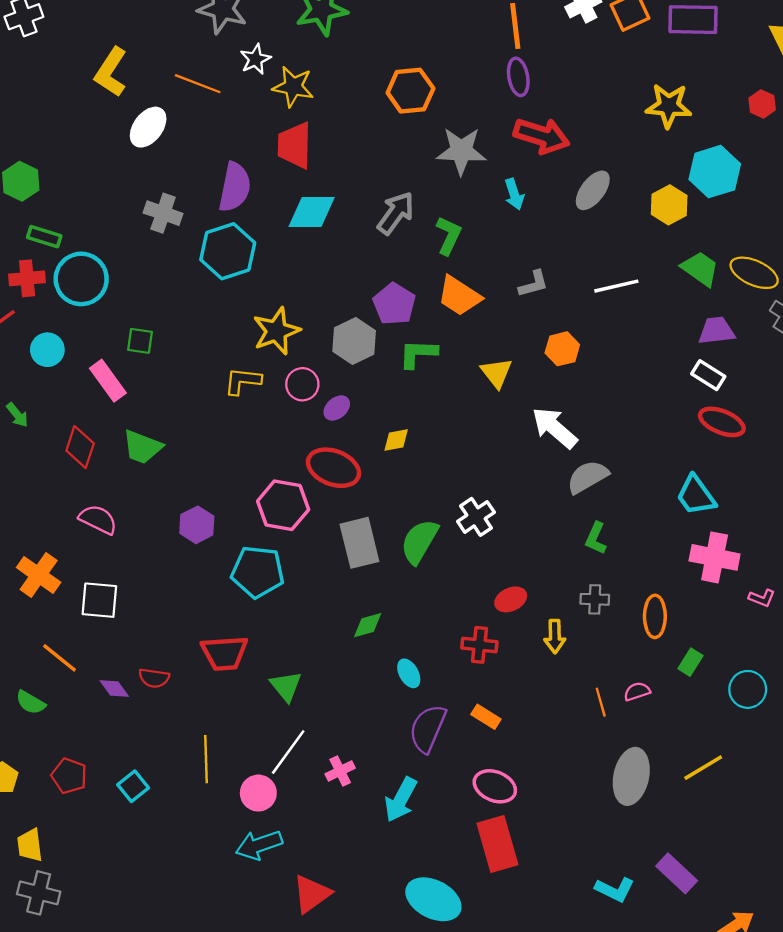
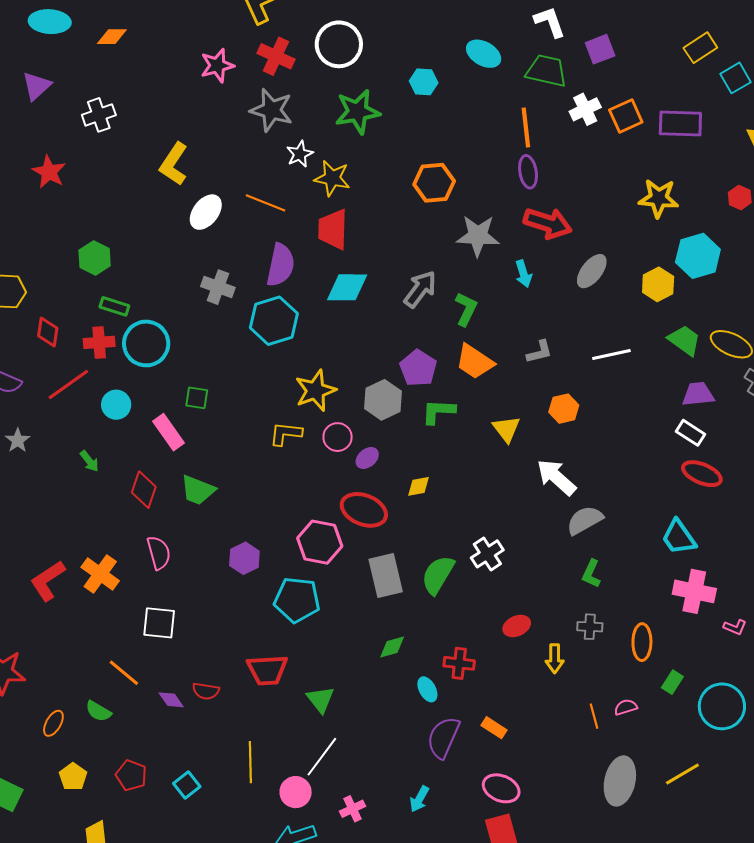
orange line: (198, 84) -> (265, 203), moved
pink semicircle: (98, 519) -> (159, 553), turned 48
orange cross: (39, 575) -> (100, 574), moved
red cross: (479, 645) -> (459, 663), moved
cyan circle: (748, 689) -> (722, 706), size x1.4
pink cross: (340, 771) -> (353, 809), moved
cyan arrow: (401, 800) -> (419, 799), size x0.7

